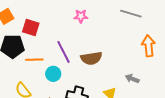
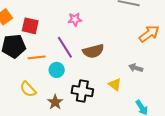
pink star: (81, 16) -> (75, 19), moved
orange arrow: (149, 46) -> (149, 34), turned 65

